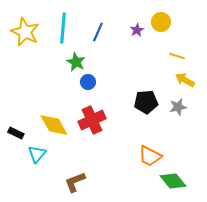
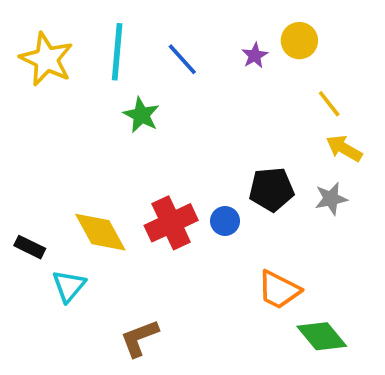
blue line: (98, 32) -> (182, 59), turned -66
yellow line: (177, 56) -> (329, 104), turned 35
blue circle: (88, 82) -> (225, 221), moved

